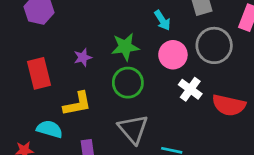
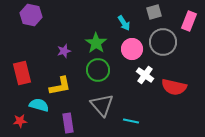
green star: (125, 47) -> (96, 43), turned -30
red rectangle: (39, 73) -> (22, 73), moved

